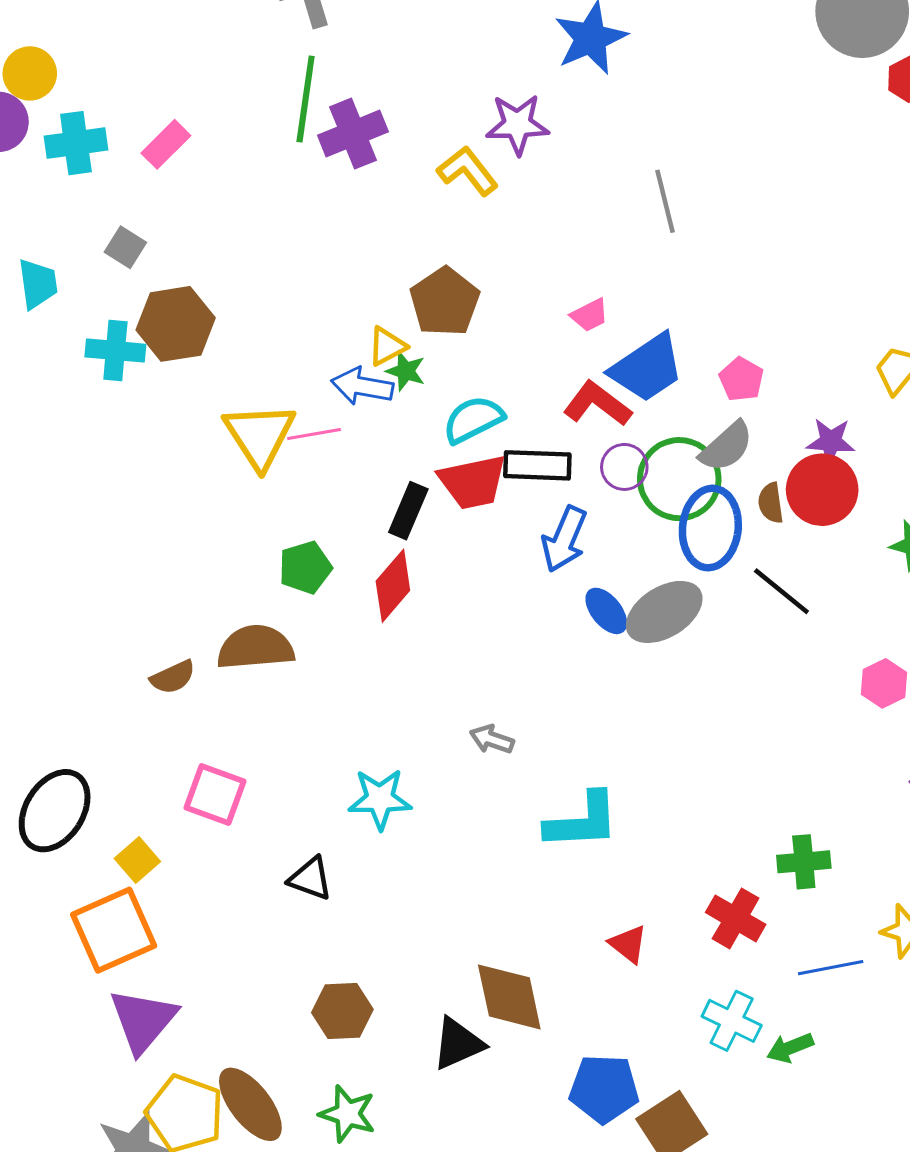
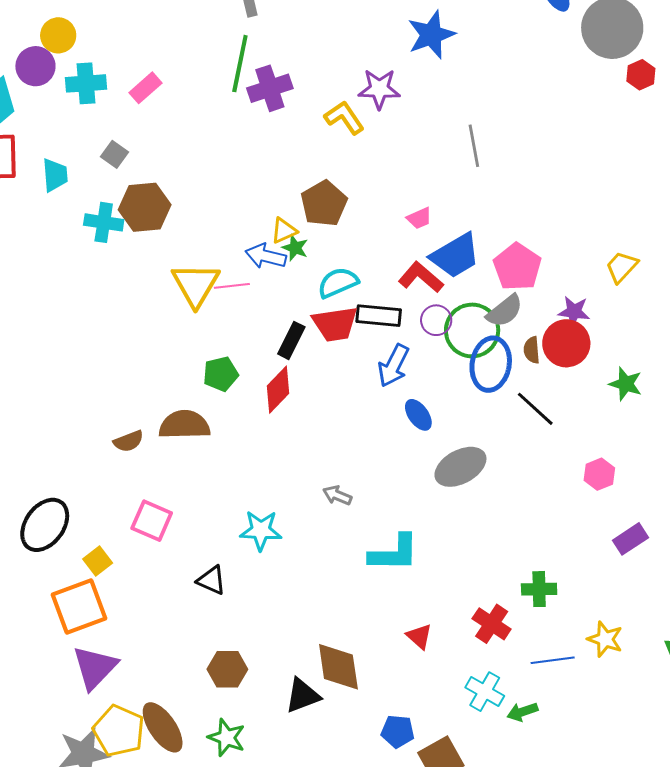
pink pentagon: (741, 379) -> (517, 267), size x1.6
gray ellipse: (664, 612) -> (460, 467), moved
blue pentagon: (604, 1089) -> (398, 731), size x0.7

